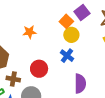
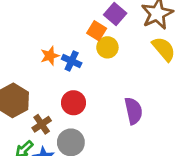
blue cross: (67, 56) -> (72, 61), moved
brown cross: (13, 79) -> (42, 124), turned -32

